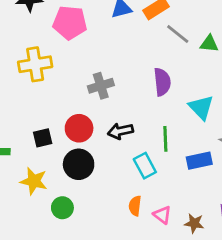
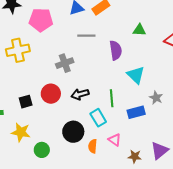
gray line: (178, 34) -> (86, 36), moved, turned -36
purple semicircle: (162, 82) -> (116, 50), moved
black circle: (79, 164) -> (73, 132), moved
pink triangle: (162, 215) -> (115, 140), moved

